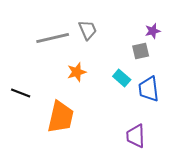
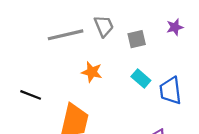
gray square: (141, 51) -> (137, 39), moved
orange star: (77, 72) -> (92, 72), turned 30

